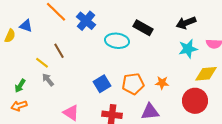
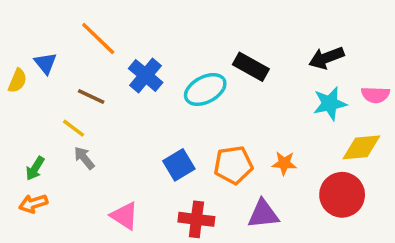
blue cross: (86, 21) -> (146, 75), moved
blue triangle: (26, 26) -> (46, 63), turned 32
cyan ellipse: (117, 41) -> (205, 89), turned -35
brown line: (59, 51) -> (91, 97), moved, turned -35

